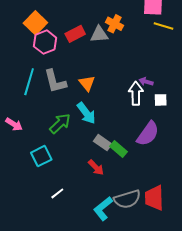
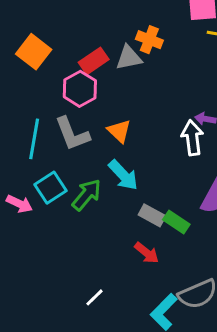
pink hexagon: (45, 42) -> (80, 89), moved
cyan square: (41, 156) -> (50, 188), moved

